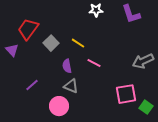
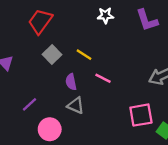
red trapezoid: (28, 29) -> (40, 21), moved
pink circle: (59, 106) -> (50, 129), moved

